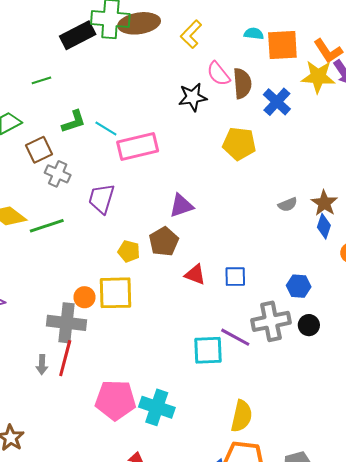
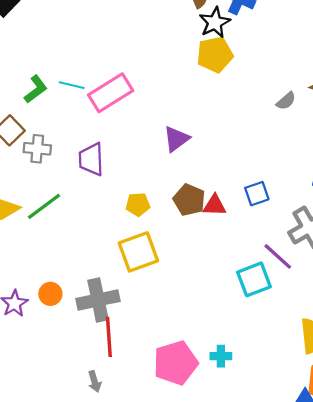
black star: (193, 97) -> (215, 22), moved
brown pentagon: (164, 241) -> (189, 200), moved
orange circle: (84, 297) -> (50, 294), moved
purple line: (235, 337) -> (278, 256), turned 32
gray arrow: (42, 365) -> (95, 381), moved
cyan cross: (157, 407) -> (221, 356), size x0.6

